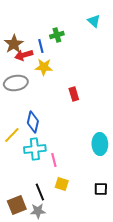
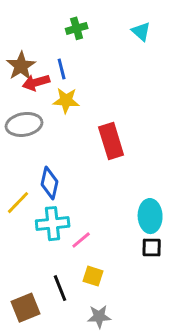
green cross: (57, 35) -> (77, 28), moved
red rectangle: (74, 94) -> (111, 141), size x1.6
pink line: (54, 160) -> (81, 240), turned 64
black square: (101, 189) -> (152, 248), moved
gray star: (38, 211) -> (99, 317), moved

